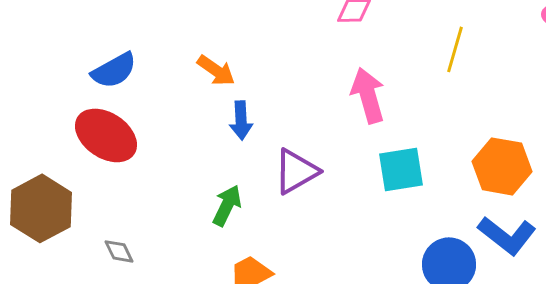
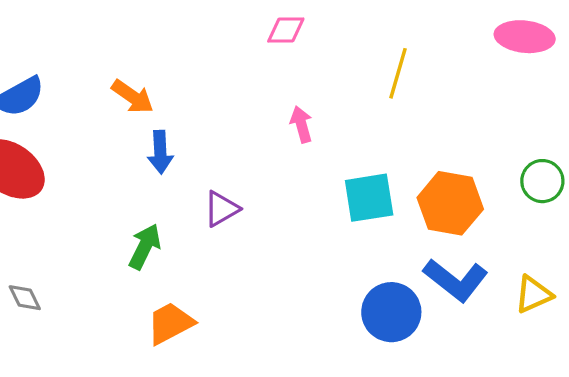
pink arrow: (368, 95) -> (301, 124), size x0.6
cyan square: (401, 169) -> (369, 198), moved
purple triangle: (296, 171) -> (221, 209), size x0.7

